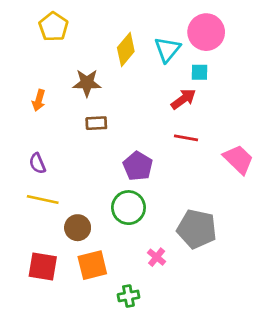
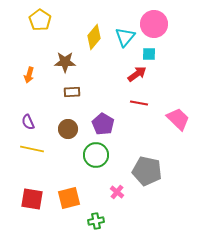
brown circle: (78, 228) -> (68, 129), moved

